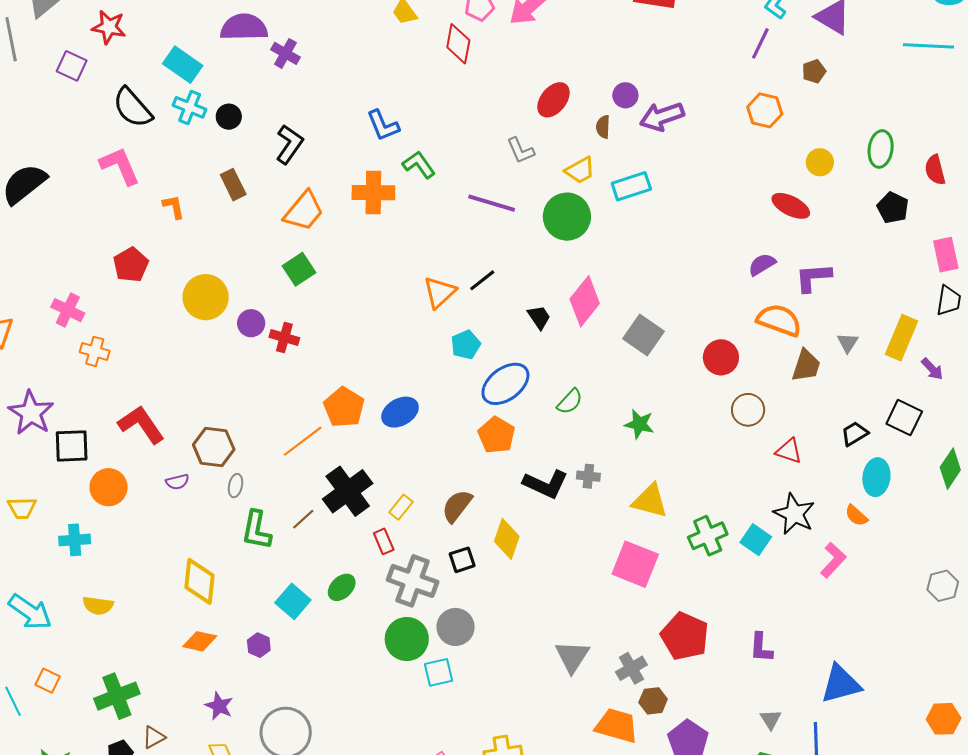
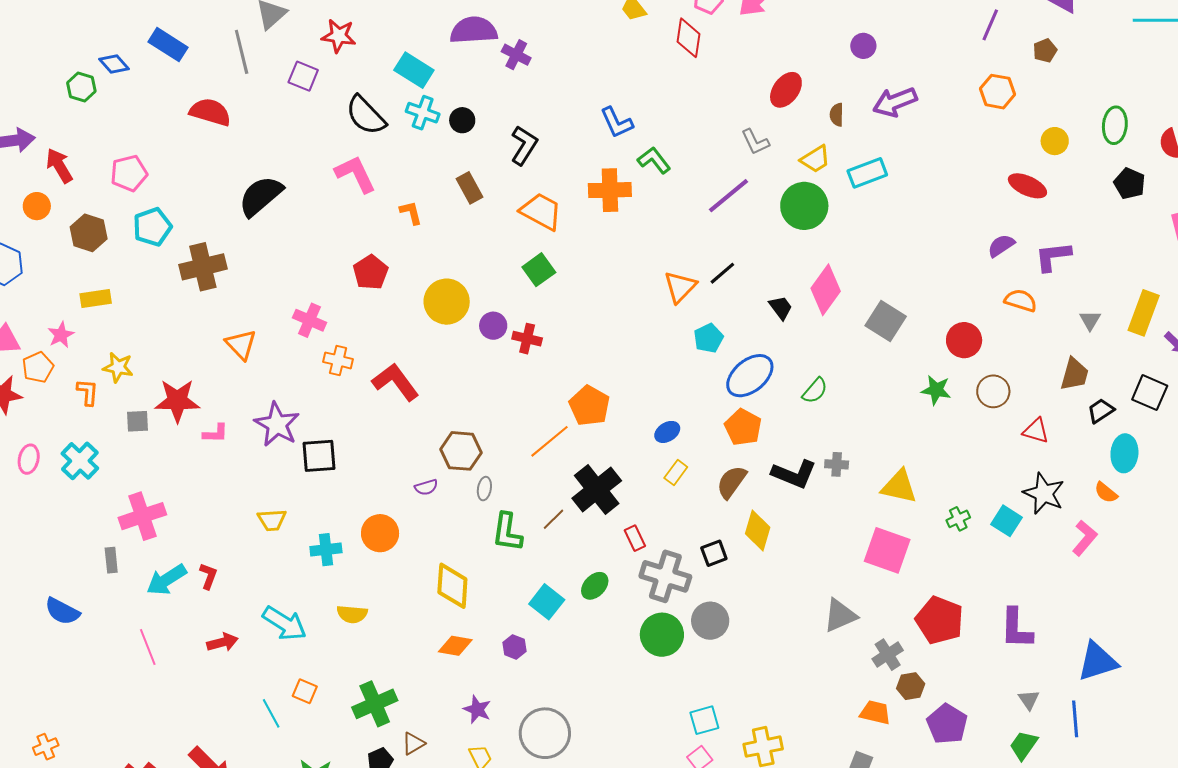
purple circle: (625, 95) -> (863, 46), moved
purple line: (492, 203) -> (728, 196), turned -54
orange trapezoid: (304, 211) -> (541, 211), turned -99
orange semicircle: (779, 320) -> (1021, 301), size x0.7
brown trapezoid: (806, 366) -> (1074, 374), moved
blue ellipse: (400, 412) -> (667, 432), moved, size x0.7
green star: (639, 424) -> (936, 390), moved
red L-shape: (141, 425) -> (396, 382), moved
orange circle: (109, 487) -> (380, 533), moved
brown semicircle: (457, 506) -> (731, 482), moved
yellow rectangle: (401, 507) -> (676, 472), moved
green cross: (708, 536) -> (958, 519), size x0.6
purple L-shape: (761, 648) -> (1016, 628), size x1.4
gray triangle: (572, 657) -> (840, 615), moved, turned 36
cyan square: (438, 672) -> (704, 720), moved
orange trapezoid: (617, 726) -> (875, 712), size x0.7

